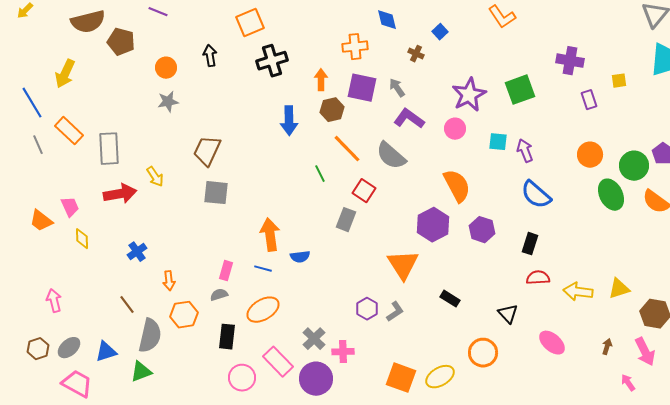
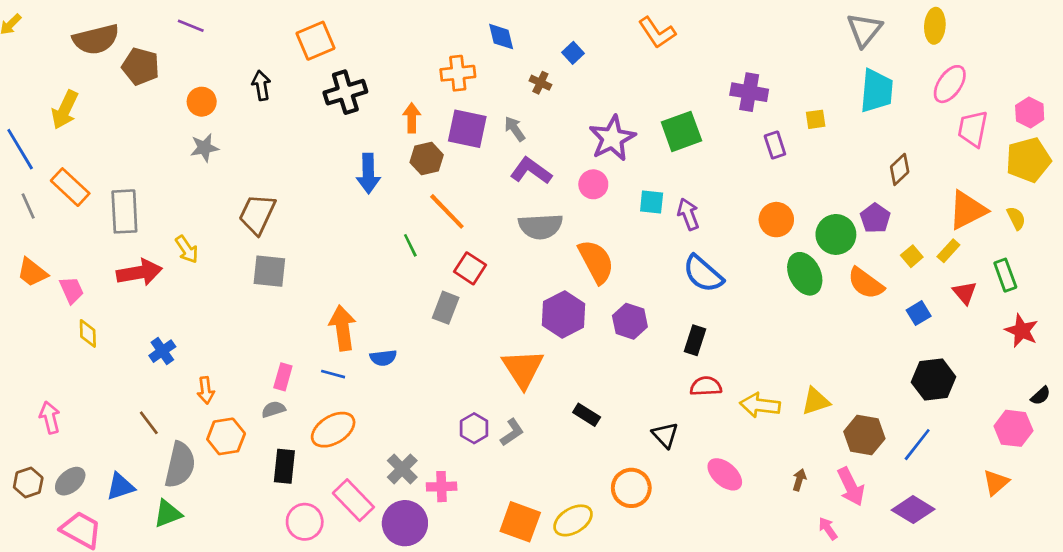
gray semicircle: (391, 156) -> (540, 226), moved, turned -44
orange trapezoid: (41, 221) -> (32, 272), moved

